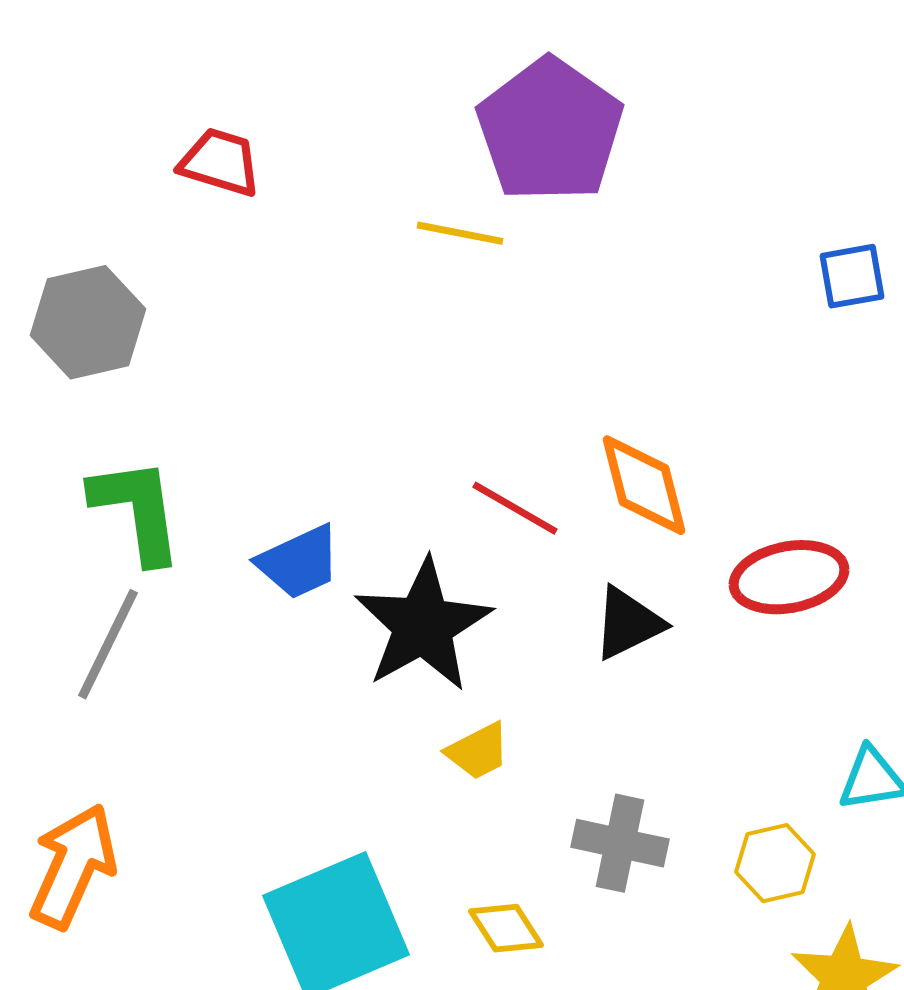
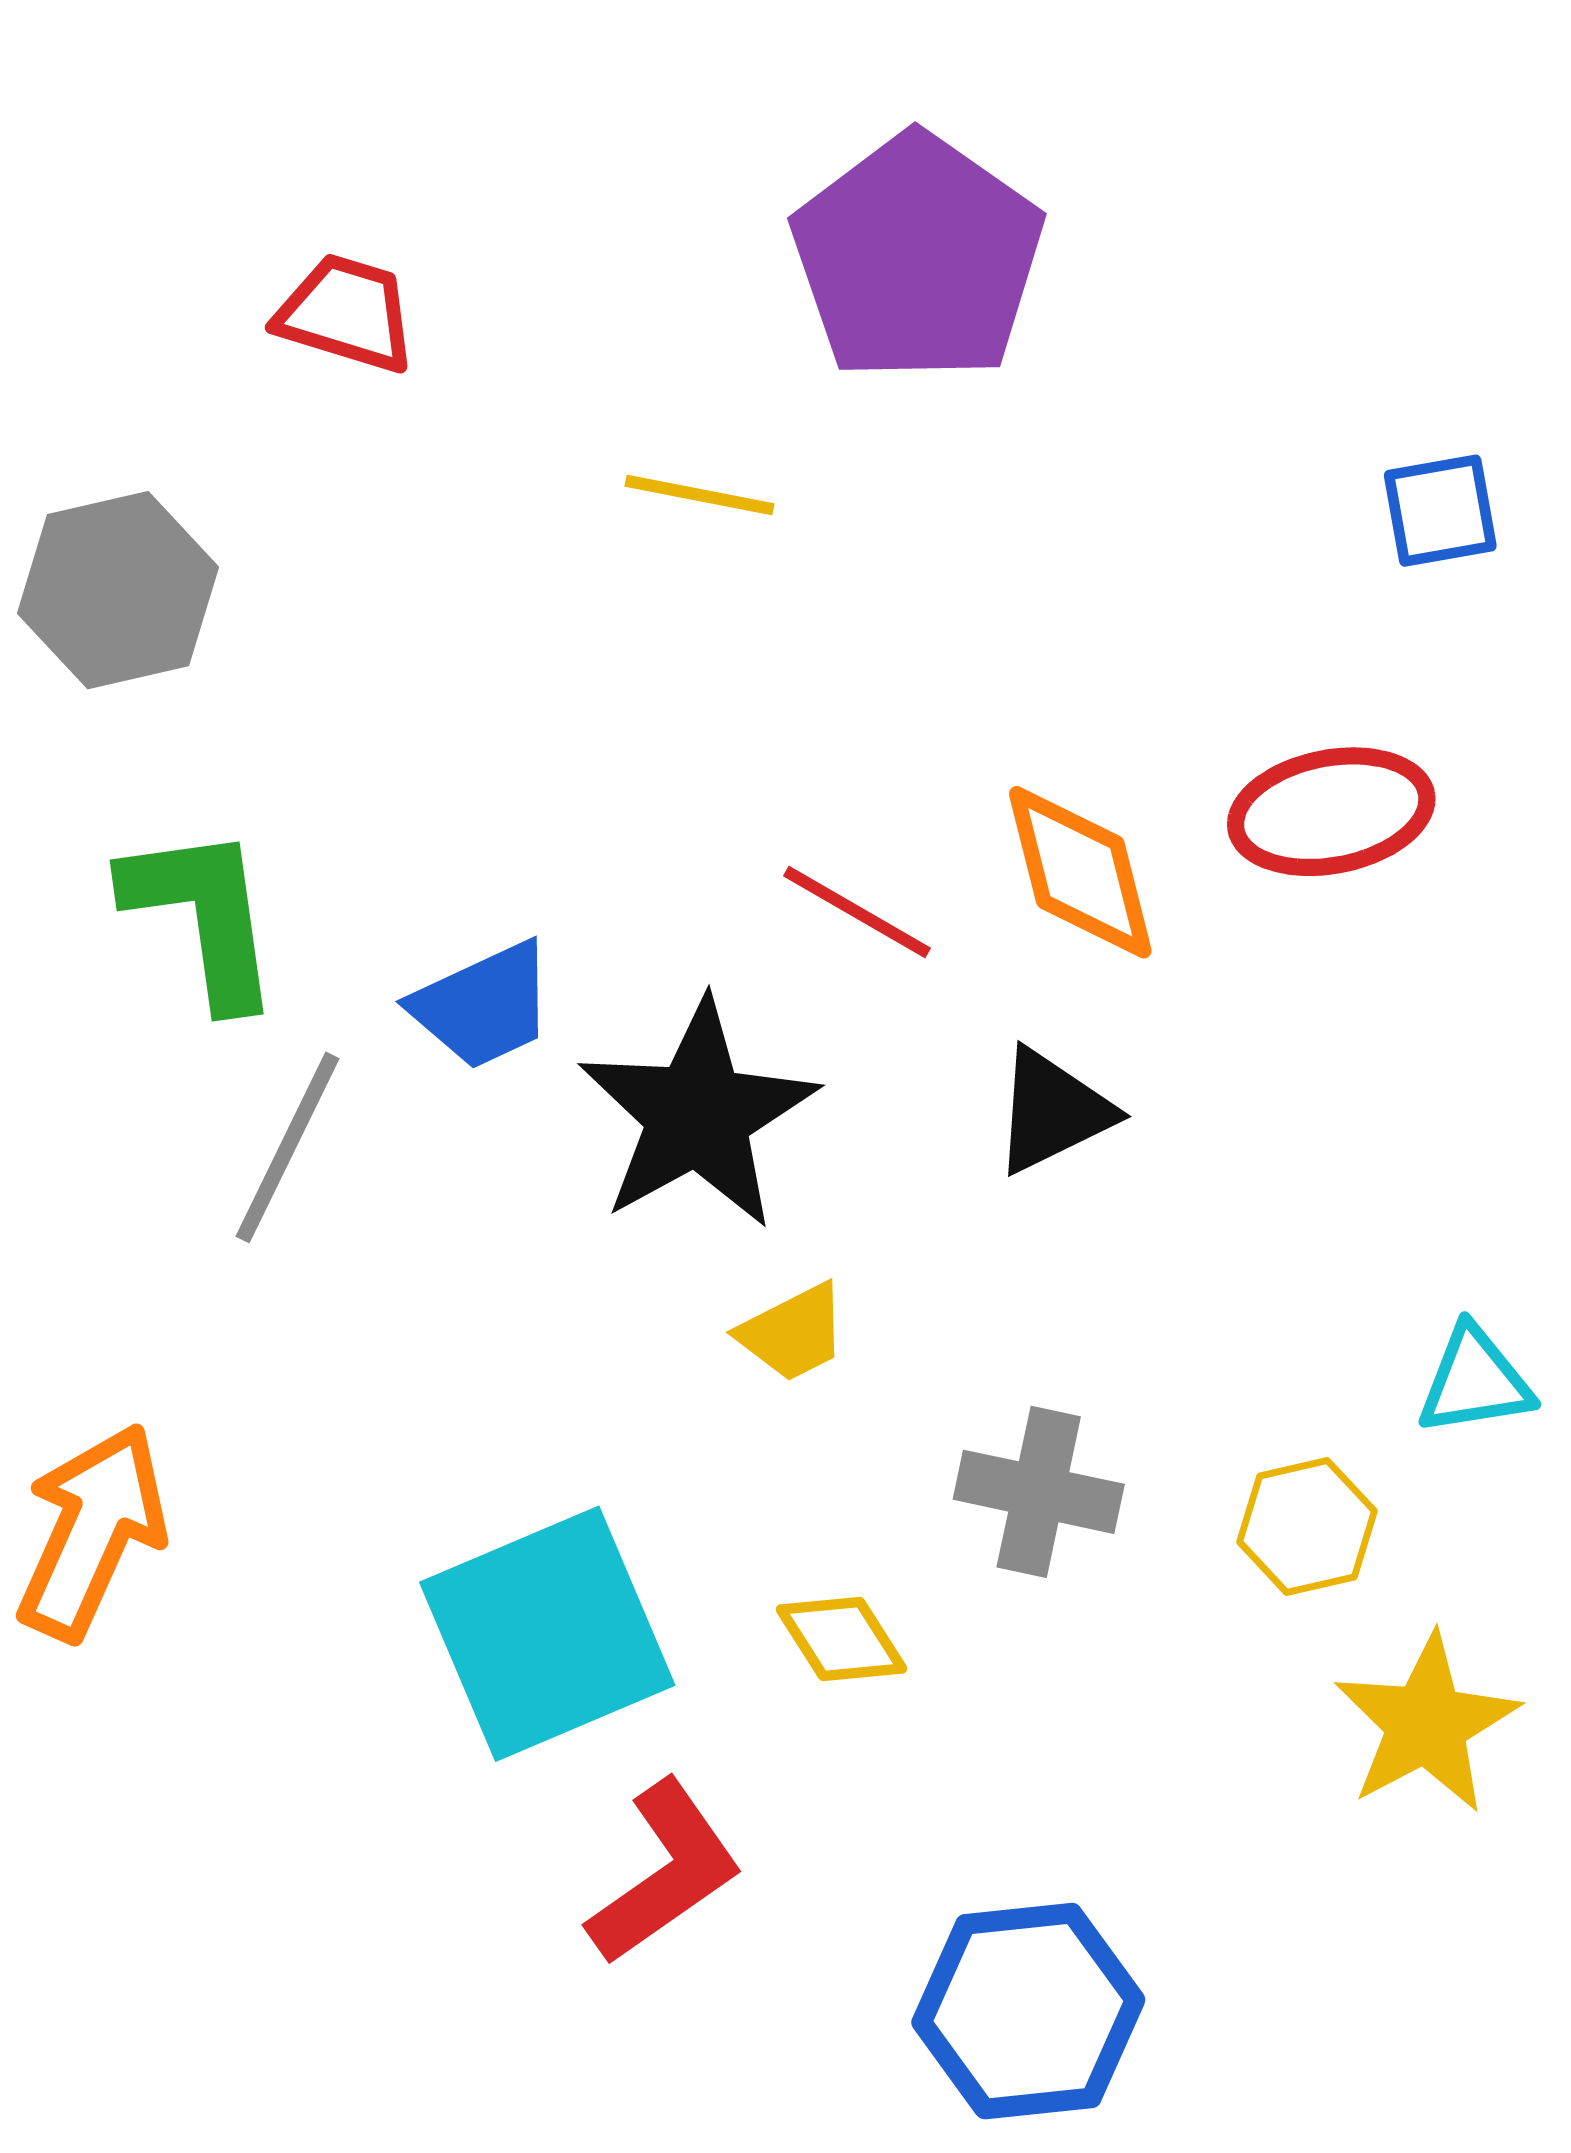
yellow line: (460, 233) -> (700, 495), moved
red ellipse: (789, 577) -> (1331, 812), moved
gray line: (108, 644) -> (288, 1147), moved

